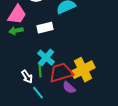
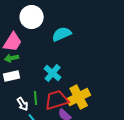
white rectangle: (45, 28) -> (12, 76), moved
cyan cross: (46, 58) -> (53, 73), moved

